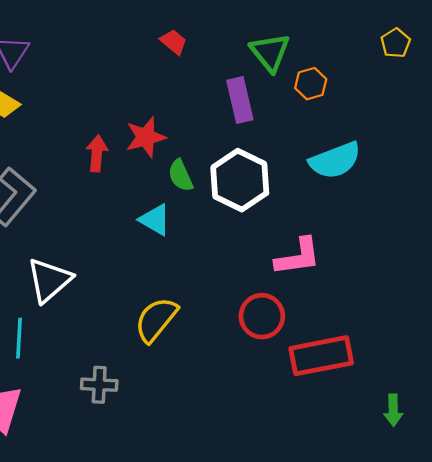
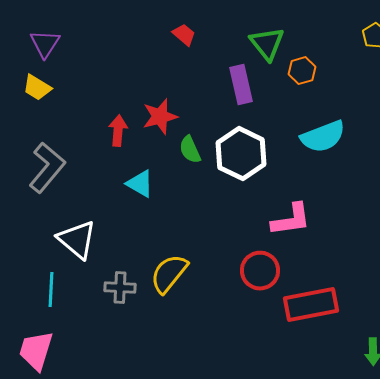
cyan triangle: (155, 220) -> (140, 184), moved
white triangle: (49, 280) -> (77, 240), turned -39
gray cross: (99, 385) -> (120, 288), moved

